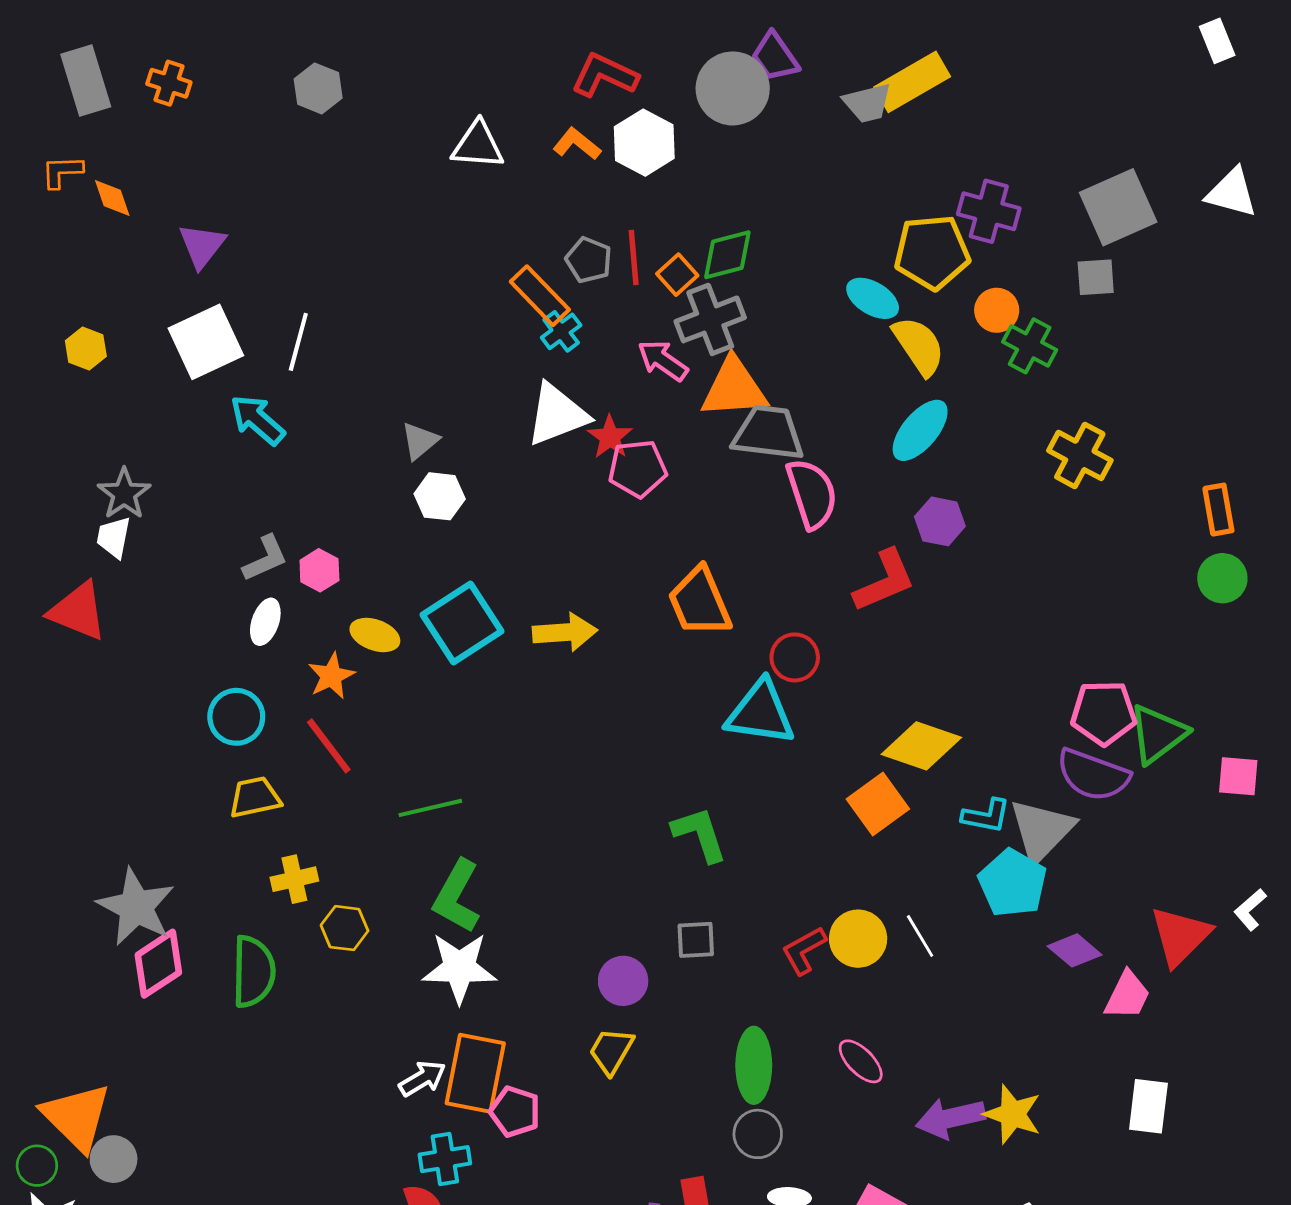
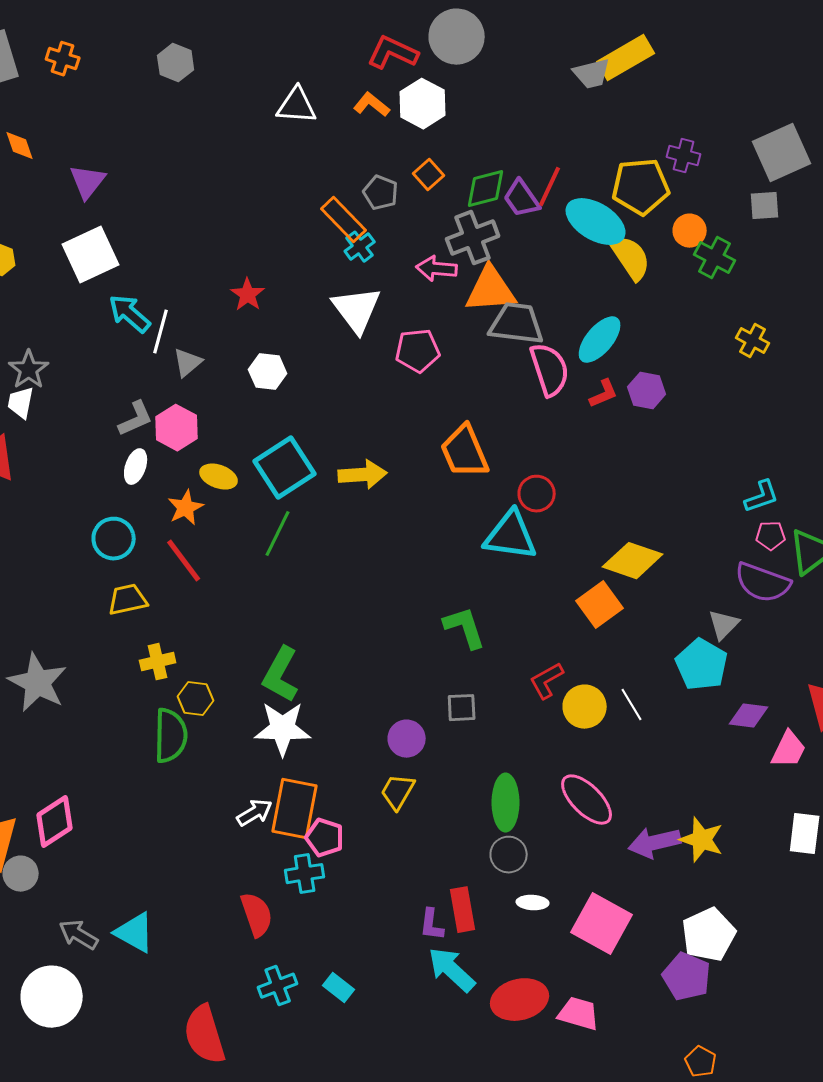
purple trapezoid: (775, 57) -> (522, 199), moved
gray circle: (733, 88) -> (457, 37), moved
purple cross: (989, 211) -> (684, 156), size x0.7
red line: (634, 257) -> (550, 187), moved, turned 30
orange square: (677, 275) -> (429, 175), moved
cyan ellipse: (873, 298) -> (596, 222), size x1.5
white line: (298, 342) -> (161, 332), moved
pink arrow: (663, 360) -> (437, 269), turned -30
white triangle: (557, 415) -> (357, 310), turned -46
cyan ellipse: (920, 430) -> (600, 340), moved
red star: (610, 437) -> (248, 295), moved
gray triangle: (420, 441) -> (188, 363), moved
yellow cross: (1080, 455) -> (753, 341), size x0.7
pink hexagon: (319, 570) -> (177, 428), size x1.4
red L-shape: (884, 581) -> (604, 394), moved, size x0.6
pink pentagon: (1104, 713) -> (771, 536), size x0.6
green line: (430, 808) -> (278, 534), moved, turned -51
cyan L-shape: (986, 816) -> (762, 497), moved, turned -30
gray triangle: (1042, 830) -> (724, 625), size x0.6
red L-shape: (804, 950) -> (547, 681), moved
purple diamond: (1075, 950) -> (749, 716), turned -33
pink diamond: (158, 964) -> (55, 822), moved
green semicircle: (253, 972) -> (171, 736), moved
pink ellipse: (861, 1061) -> (587, 800), size x1.5
cyan cross: (445, 1159) -> (305, 874), moved

